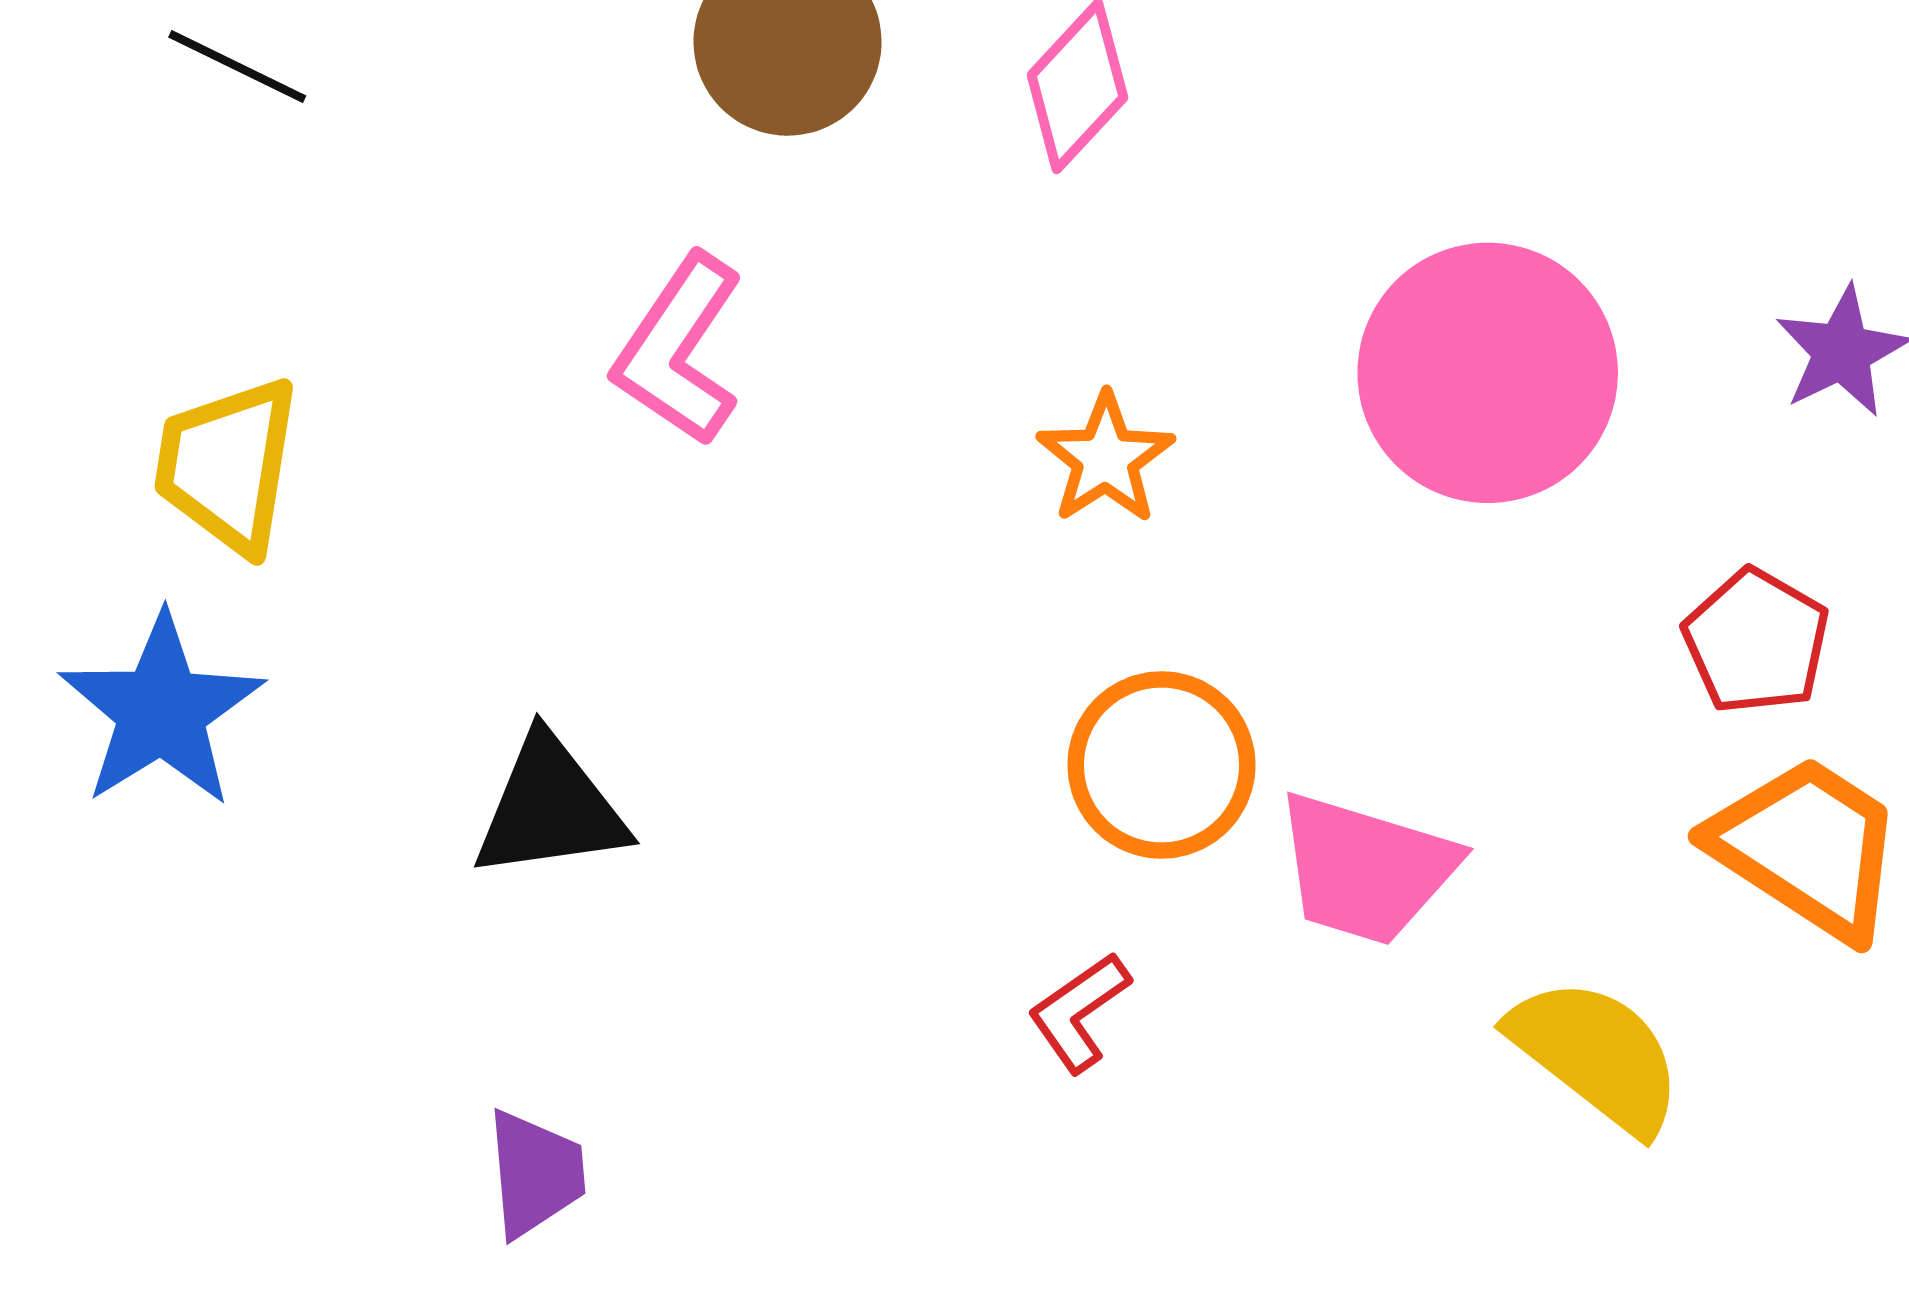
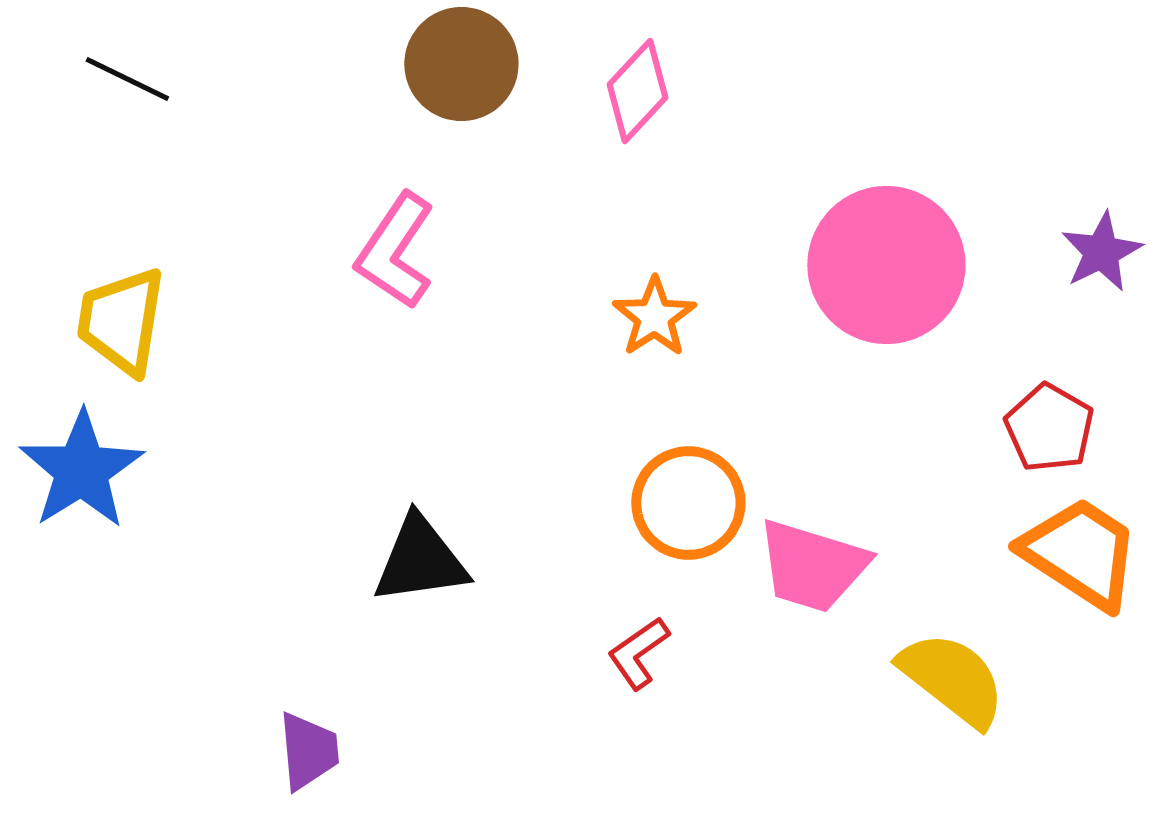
black triangle: (550, 808) -> (420, 560), moved

